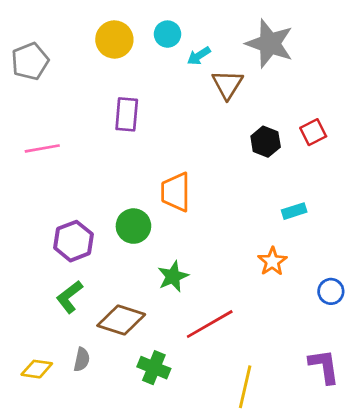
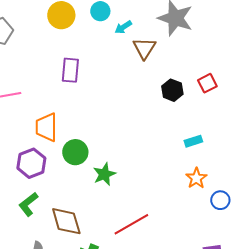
orange trapezoid: (176, 192) -> (46, 127), moved
orange star: (272, 261) -> (196, 178), moved
green star: (173, 276) -> (104, 174), moved
brown diamond: (121, 320) -> (66, 221), turned 56

